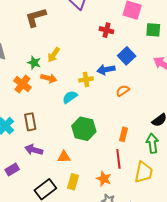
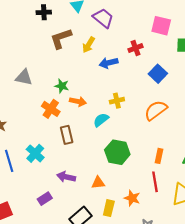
red cross: (106, 30) -> (136, 48), turned -32
yellow arrow: (54, 55) -> (89, 45), moved
blue arrow: (106, 70) -> (109, 63), moved
orange semicircle: (123, 91) -> (156, 110), size x1.6
brown rectangle: (30, 122) -> (67, 135), moved
orange star: (104, 179) -> (132, 198), moved

